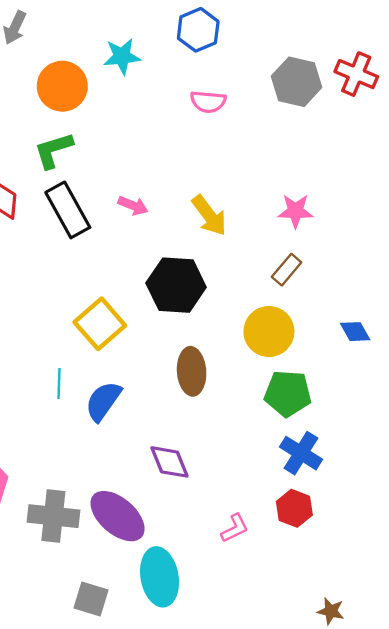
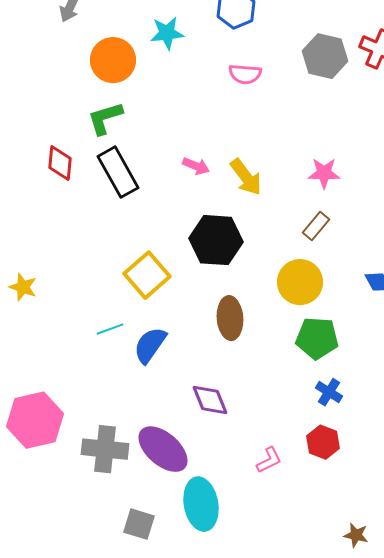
pink arrow: (133, 206) -> (196, 166), moved
cyan line: (59, 383) -> (110, 329), turned 68
blue cross: (301, 453) -> (329, 392), size x0.7

